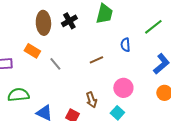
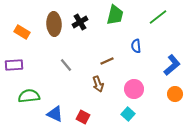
green line: (153, 27) -> (158, 17), moved
orange rectangle: (32, 51) -> (22, 32), moved
brown arrow: (91, 100) -> (98, 84), moved

